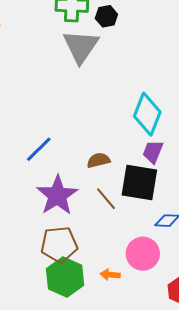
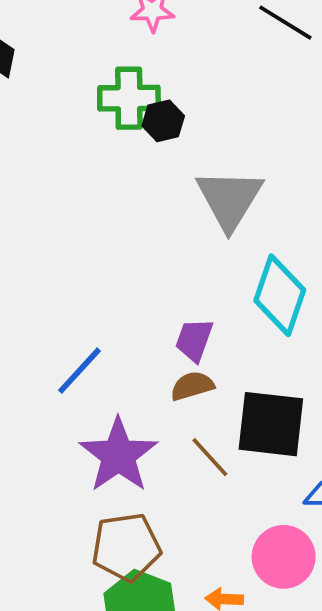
black hexagon: (106, 16) -> (163, 121), moved
gray triangle: (81, 47) -> (229, 199), moved
purple trapezoid: (153, 152) -> (194, 340), moved

